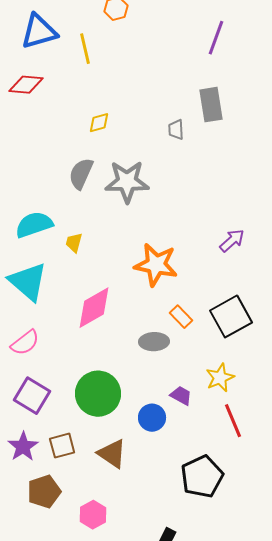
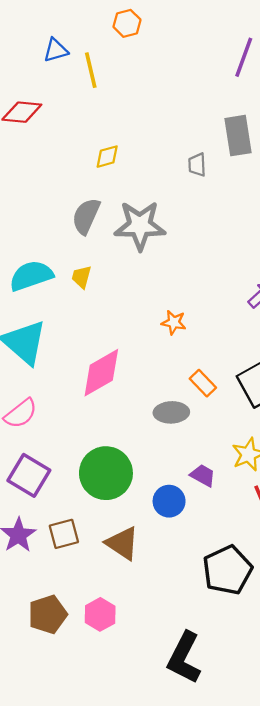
blue triangle: (39, 32) -> (56, 50), moved, size x0.6
yellow trapezoid: (74, 243) -> (81, 277), moved
orange star: (156, 265) -> (174, 322), size x0.5
brown pentagon: (44, 492) -> (48, 614), moved

